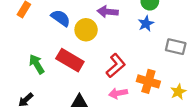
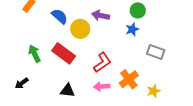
orange cross: (148, 81) -> (129, 79), turned 30

